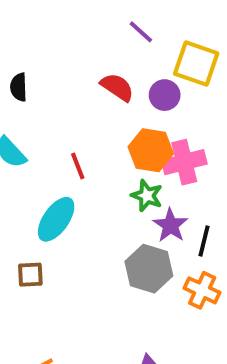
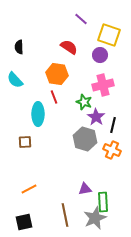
purple circle: (165, 95) -> (100, 55), moved
orange hexagon: (151, 150) -> (57, 74), moved
red line: (78, 166) -> (54, 97), moved
cyan ellipse: (56, 219) -> (38, 114), turned -35

